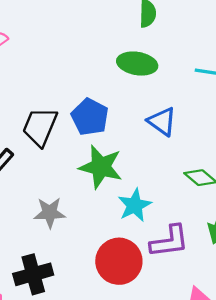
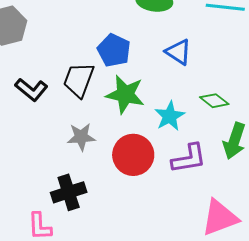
black trapezoid: (40, 127) -> (79, 80), moved
cyan star: (135, 205) -> (170, 116), moved
red circle: (119, 261) -> (133, 155), moved

